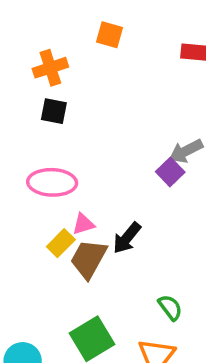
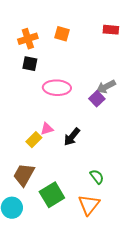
orange square: (109, 35) -> (62, 34), moved
pink ellipse: (52, 182) -> (57, 88), moved
brown trapezoid: (89, 259) -> (24, 175), moved

